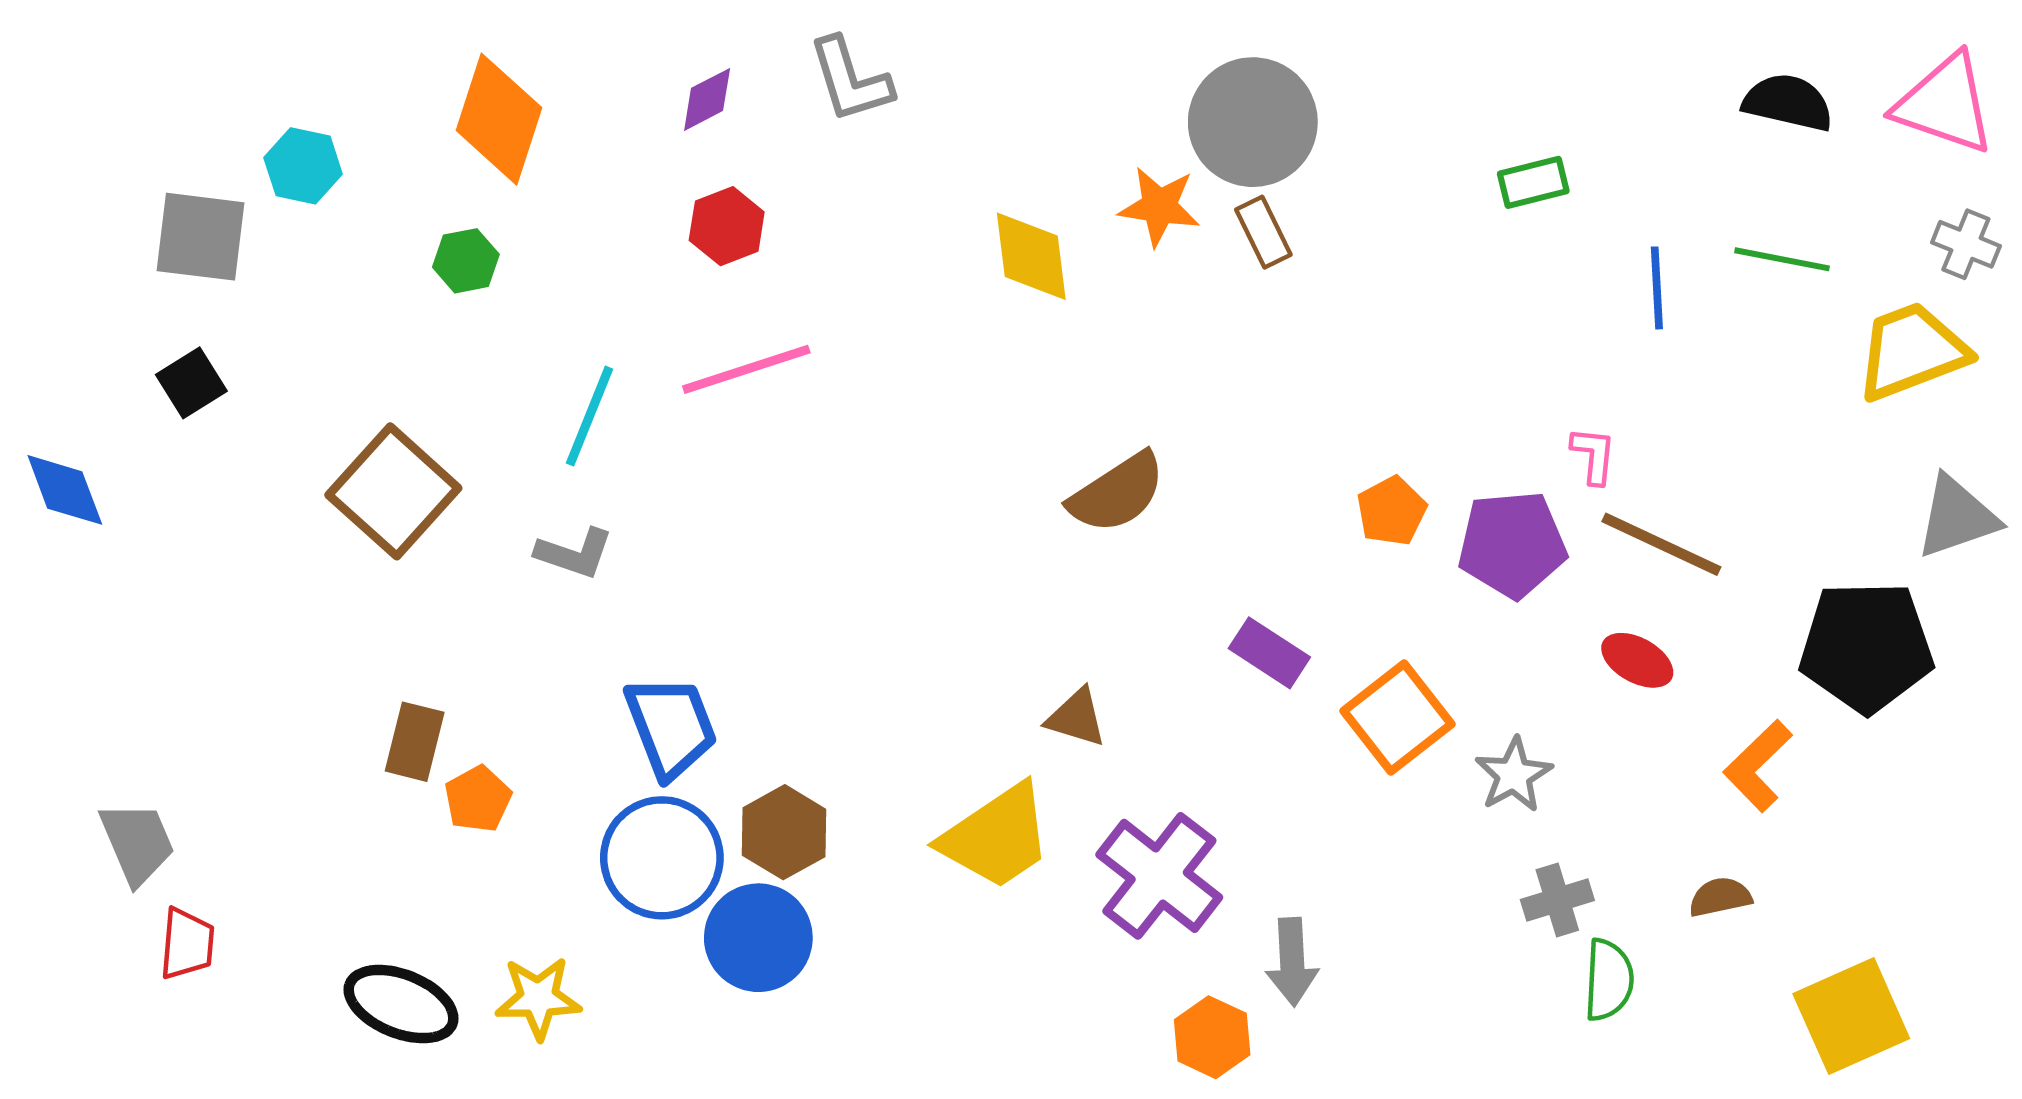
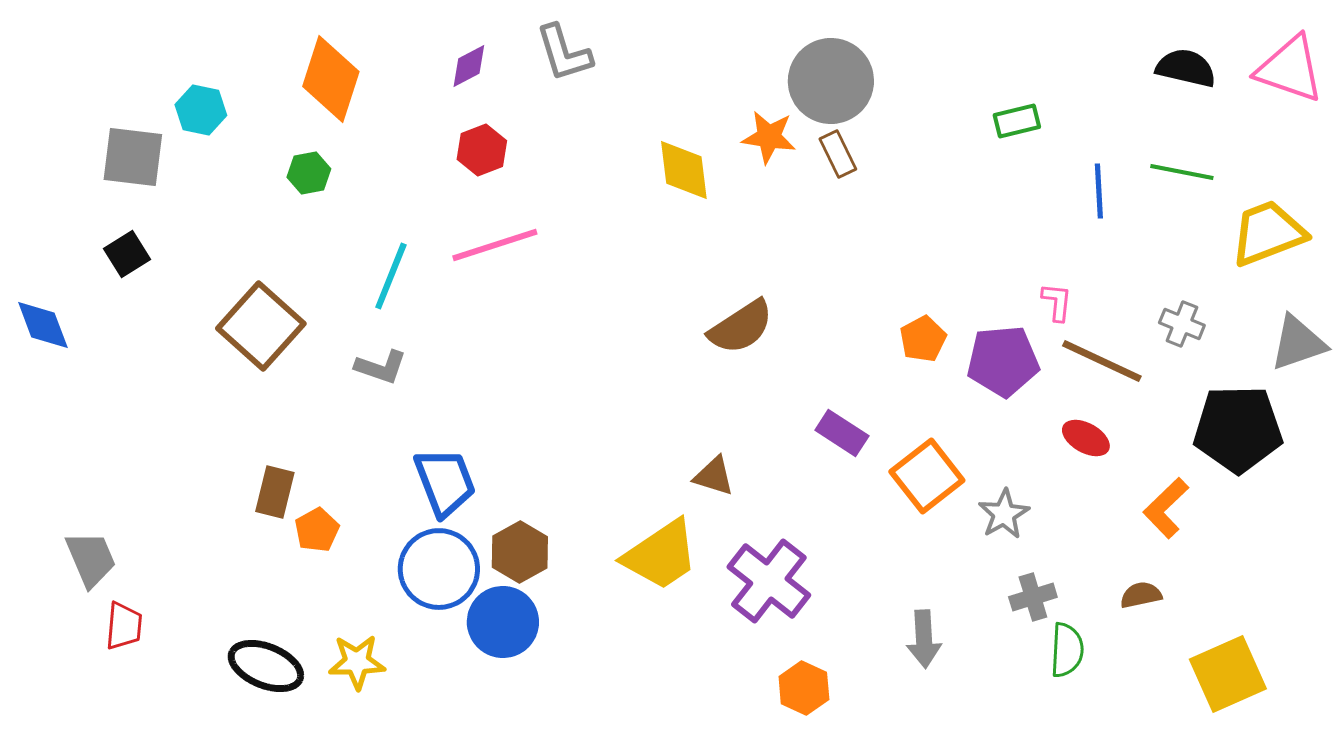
gray cross: (1966, 244) -> (1182, 324), moved
gray arrow: (1292, 962) -> (924, 639), moved

